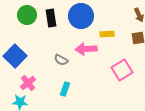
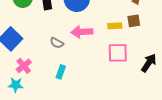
yellow rectangle: (107, 34) -> (115, 26), moved
pink square: (122, 70) -> (118, 53), turned 30

